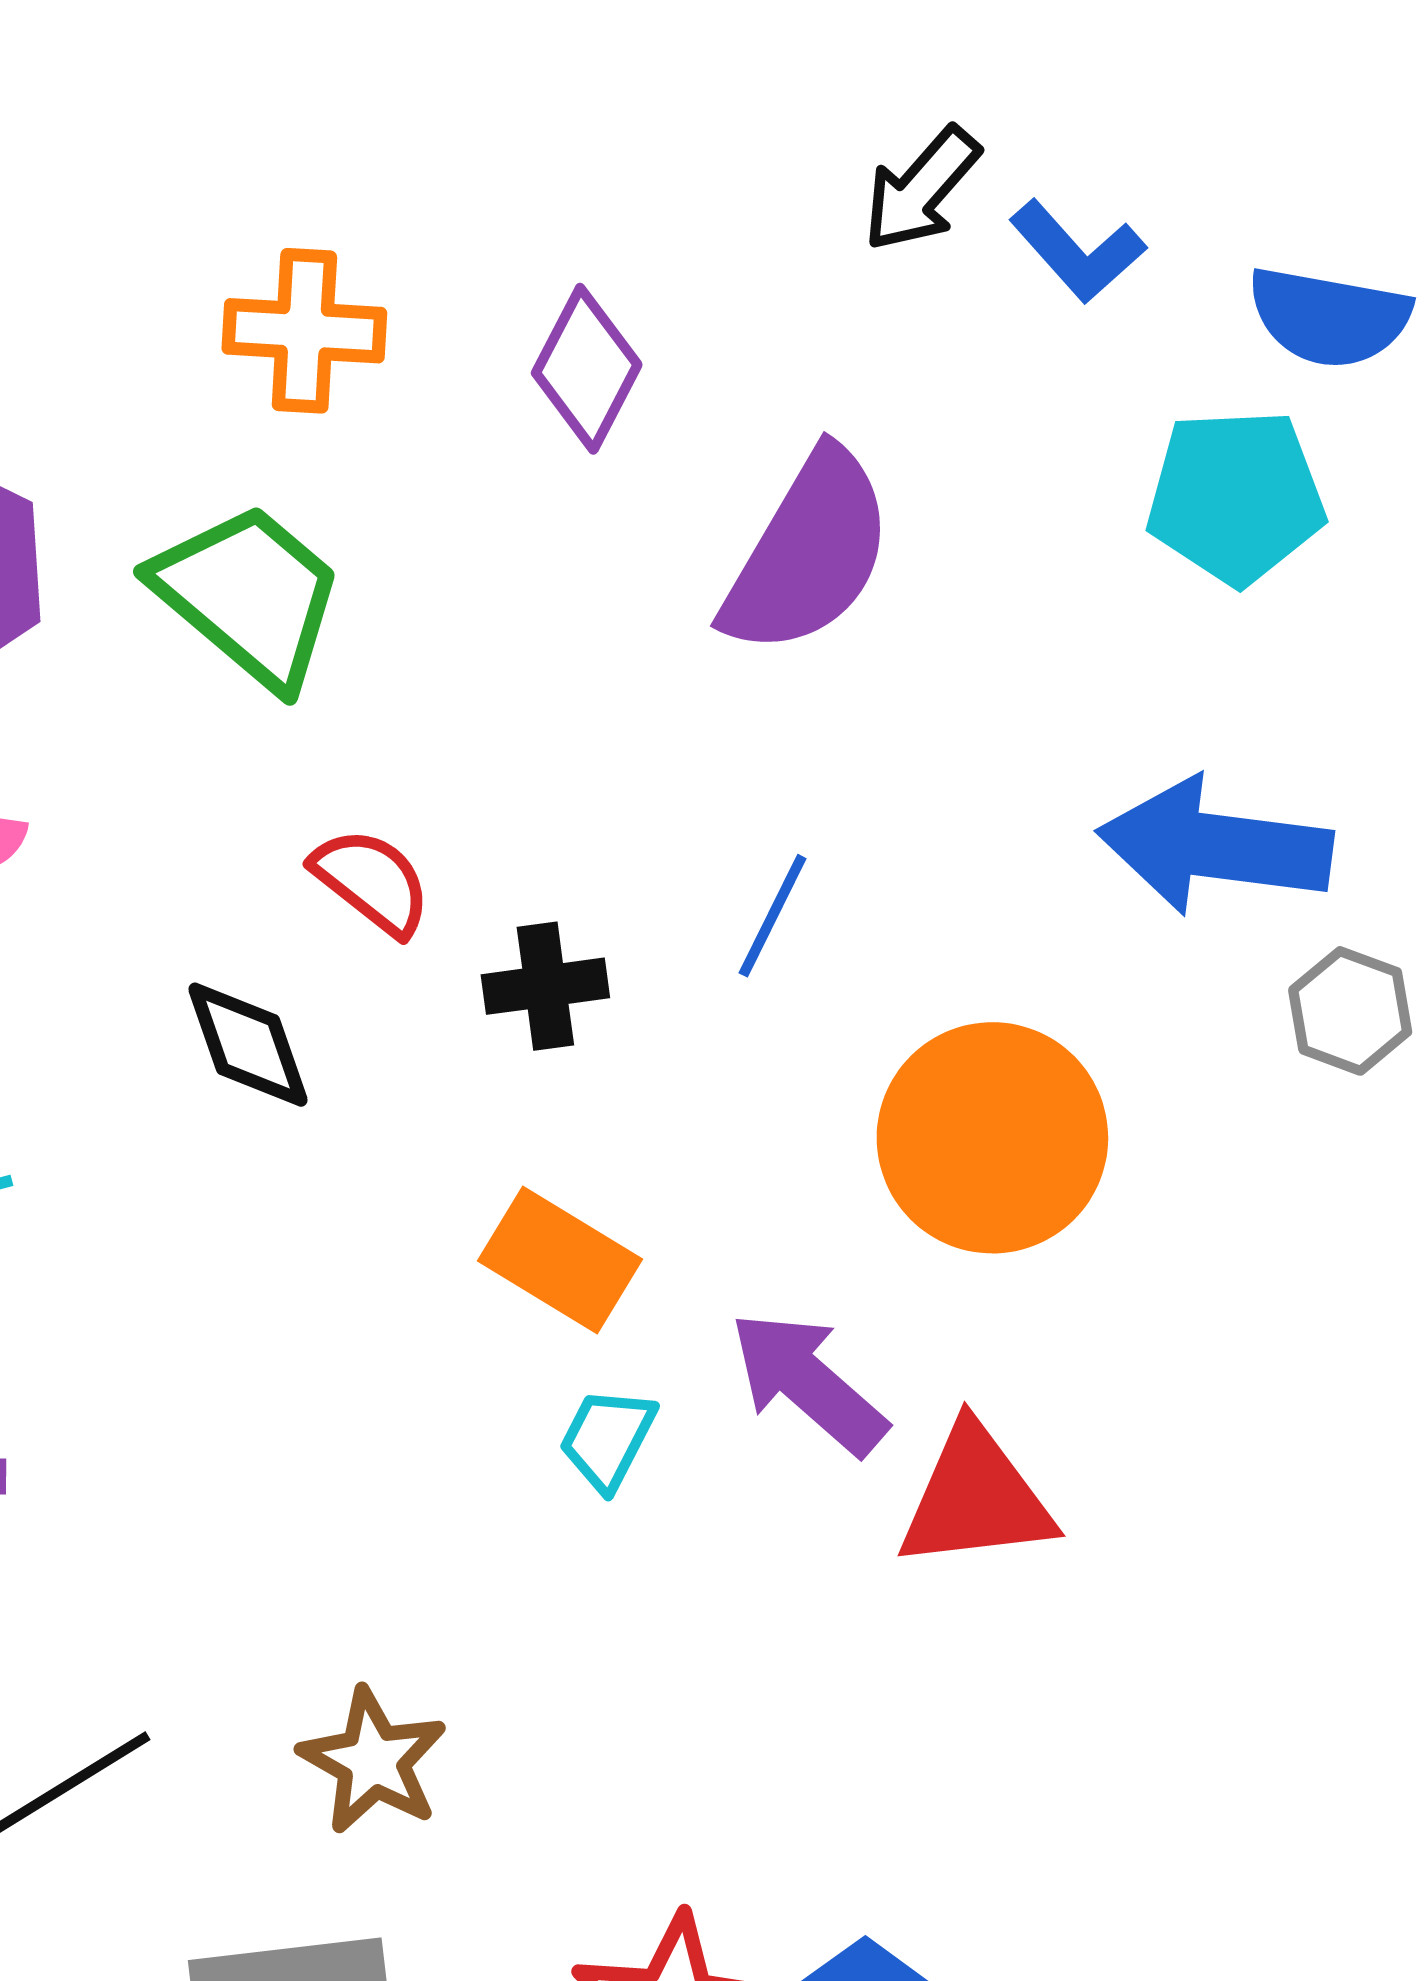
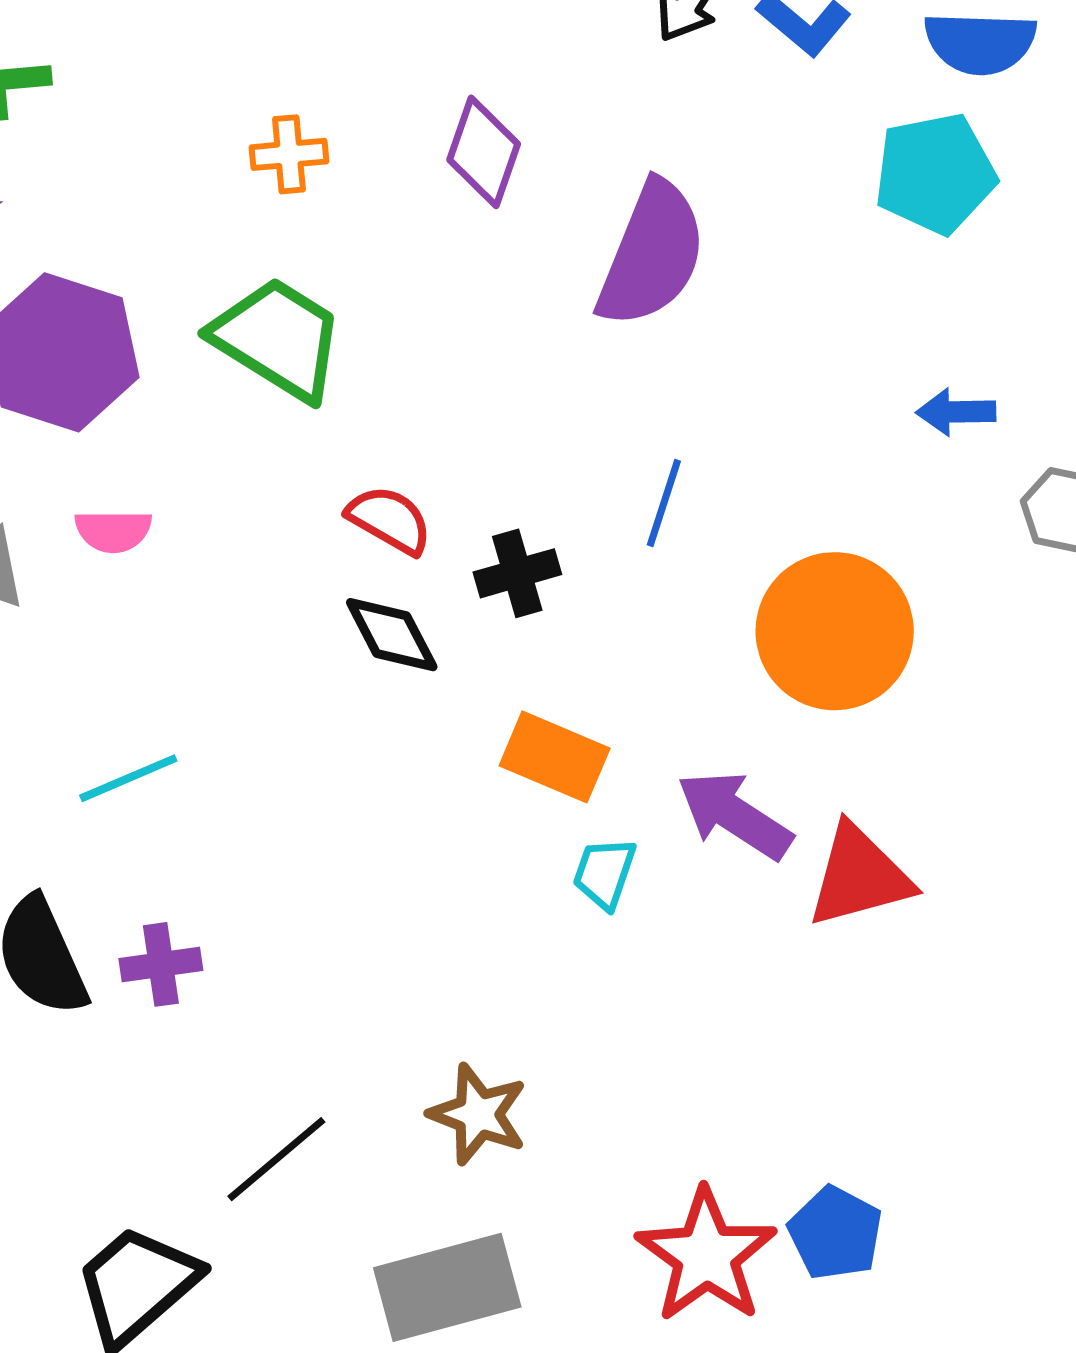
orange cross: (304, 331) -> (289, 154), size x0.7
blue arrow: (1215, 846) -> (956, 412), size x0.5
black diamond: (248, 1045) -> (392, 635), moved

